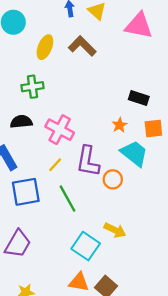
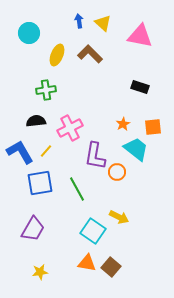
black rectangle: (139, 98) -> (140, 87), moved
pink cross: (60, 130) -> (70, 128), turned 35
yellow line: (55, 165) -> (46, 151), moved

